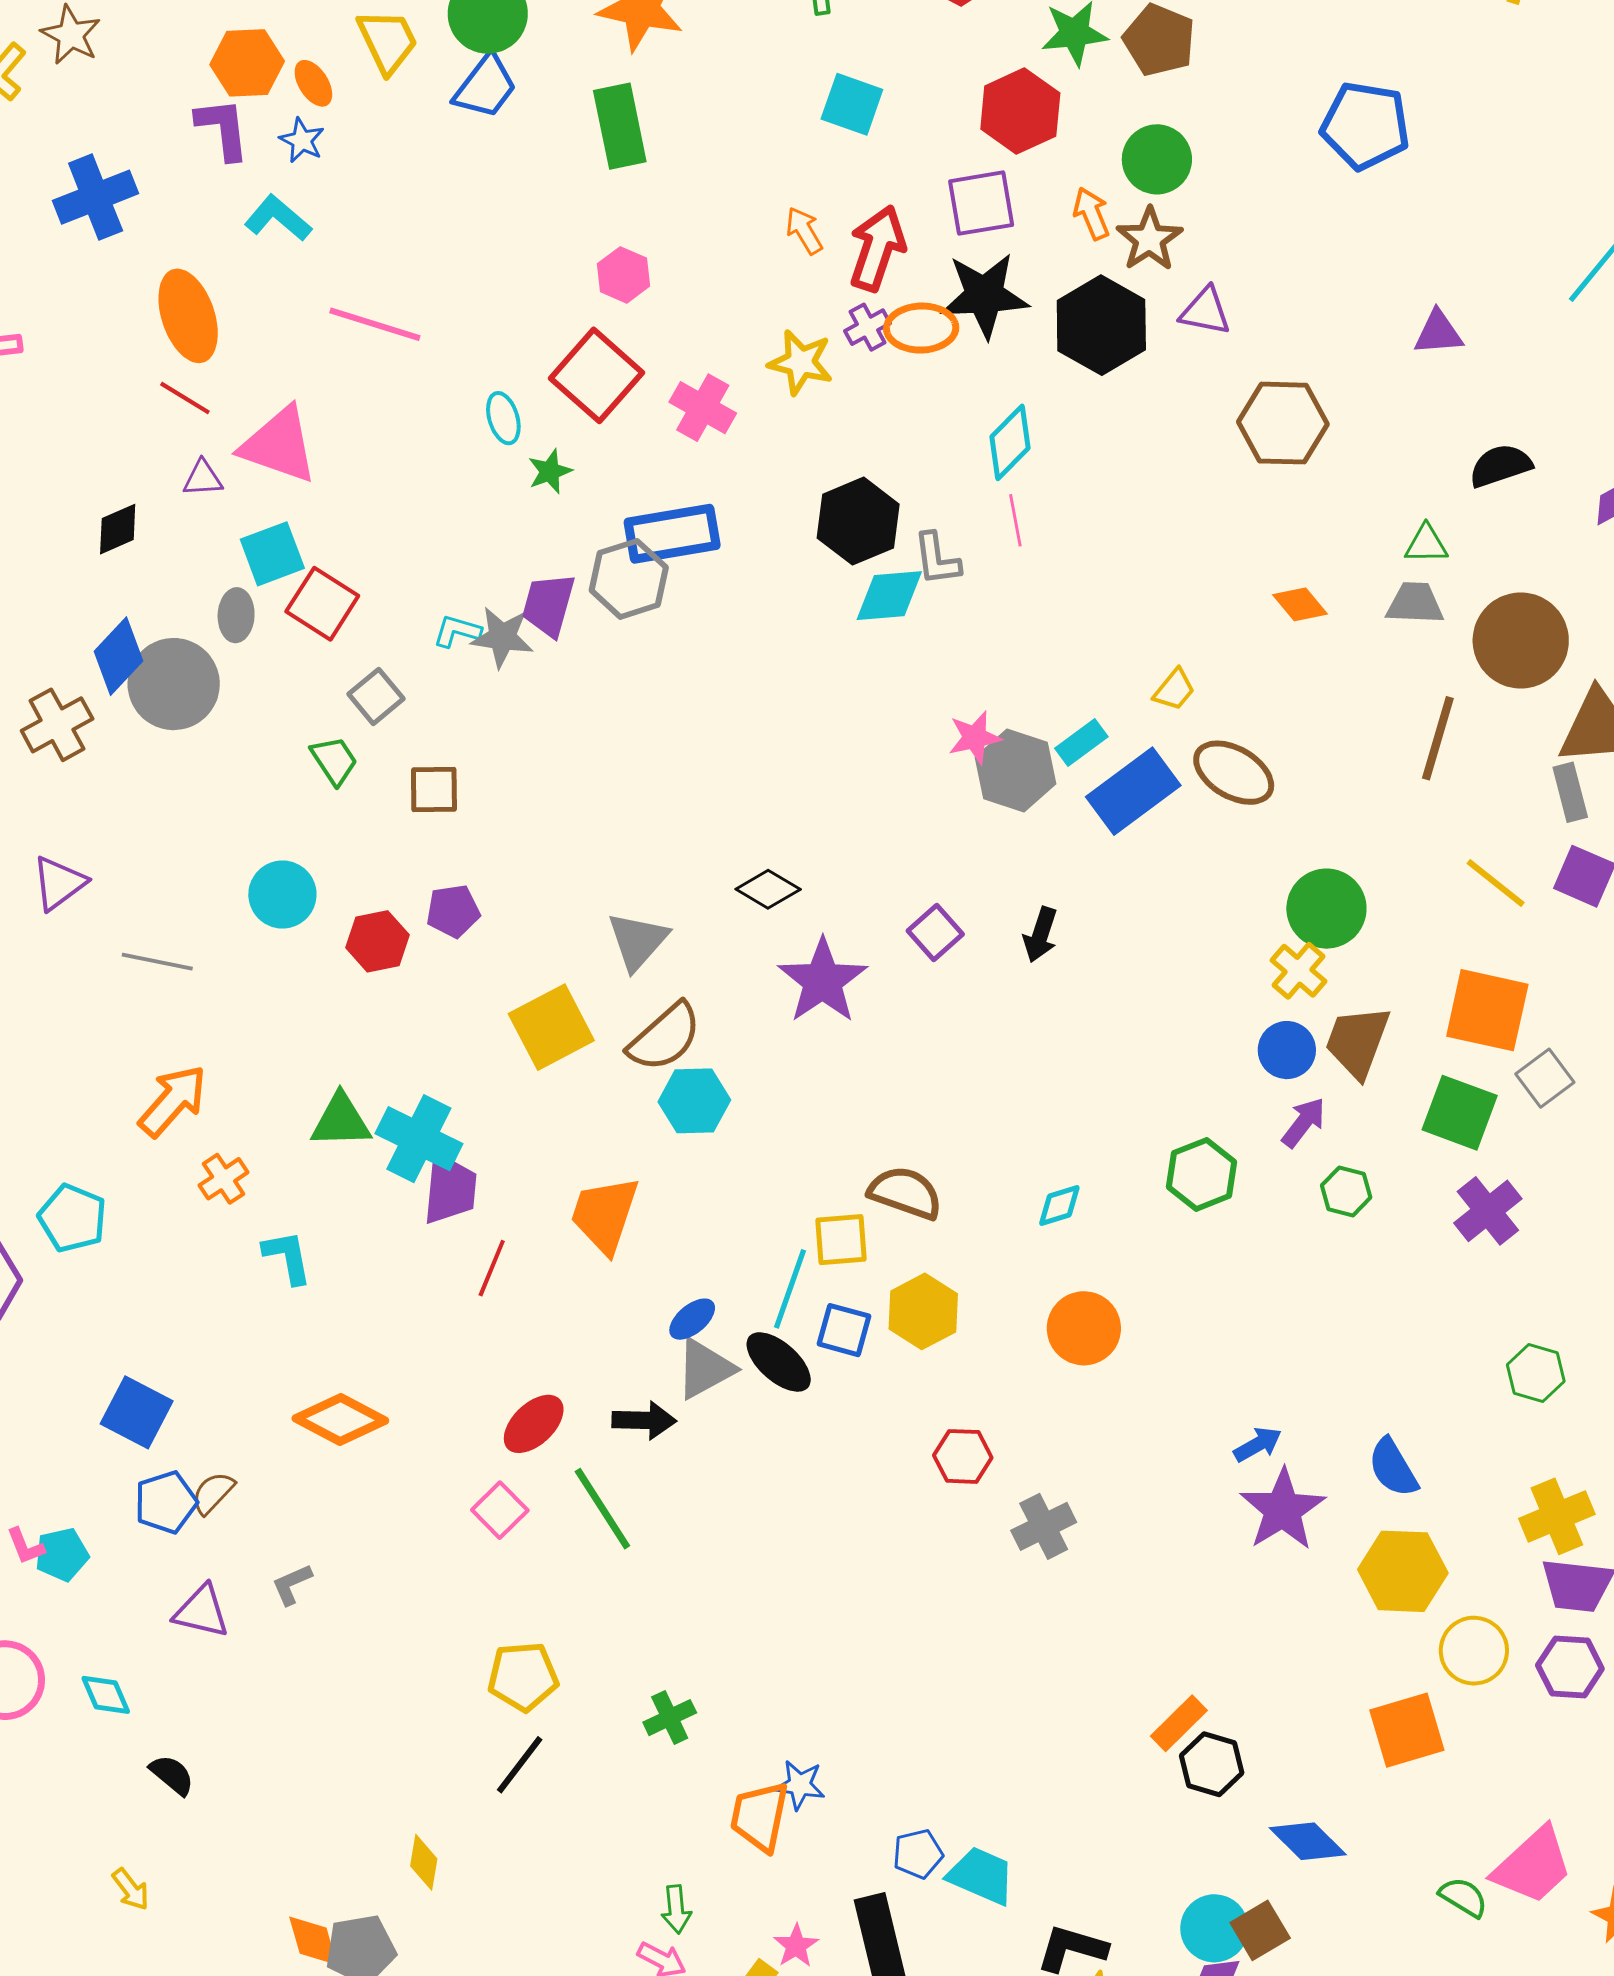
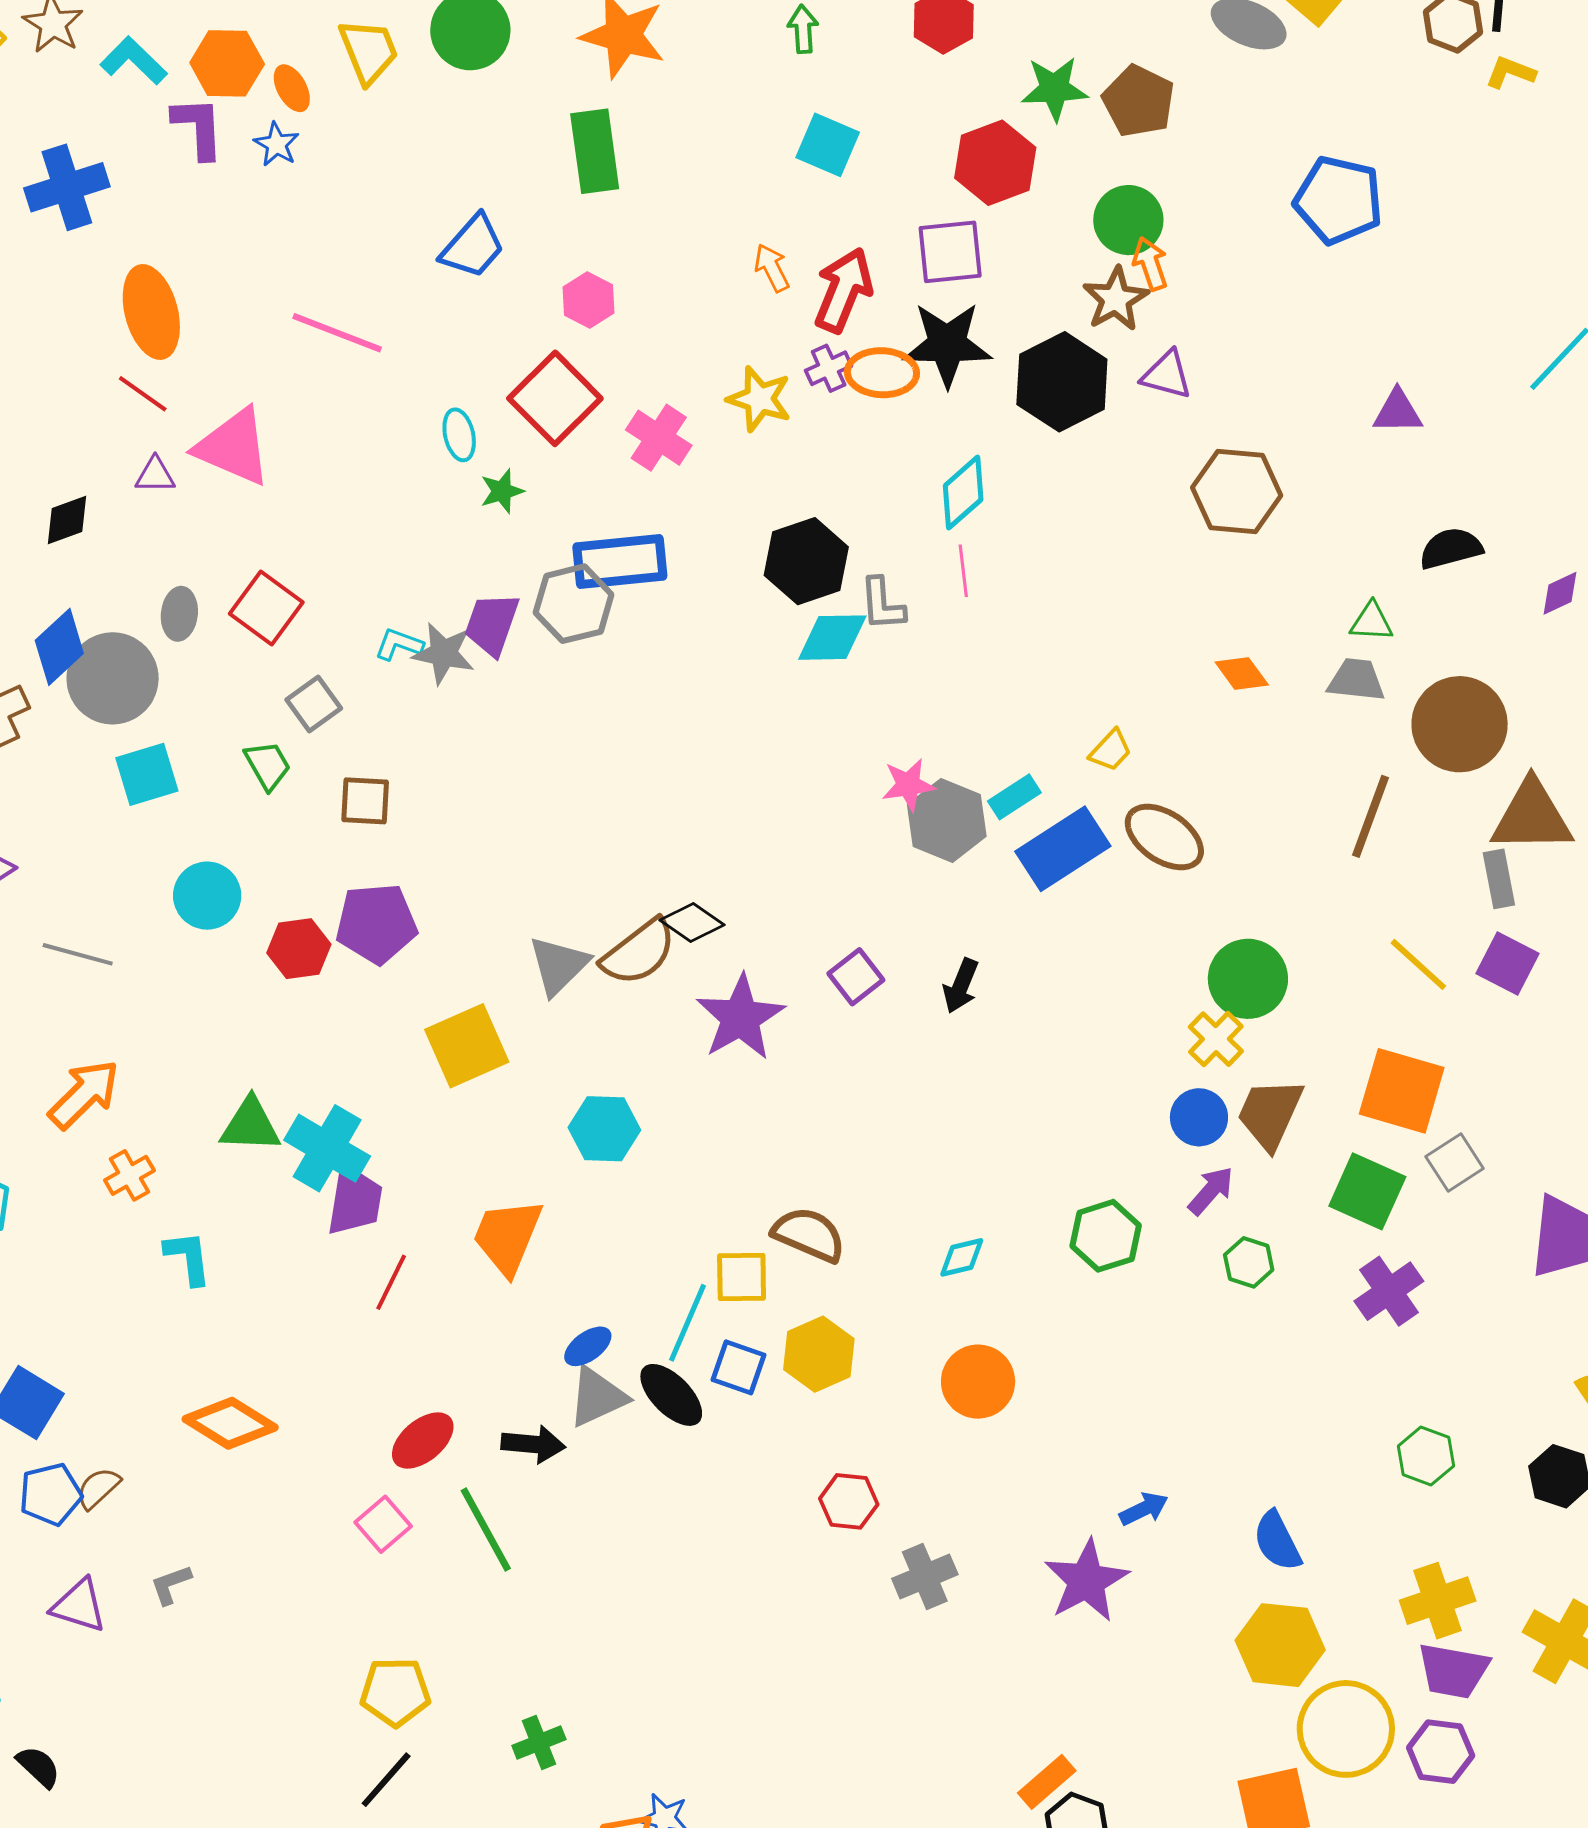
blue trapezoid: (485, 87) -> (473, 247), moved
orange arrow: (1091, 214) -> (1150, 264), moved
cyan L-shape: (278, 218) -> (134, 61), moved
cyan square: (272, 554) -> (147, 774), moved
purple pentagon: (453, 911) -> (376, 923), size x1.5
brown semicircle: (665, 1037) -> (639, 952), moved
purple star: (1283, 1510) -> (1086, 1581), moved
yellow circle: (1474, 1651) -> (1346, 1729), size x1.4

